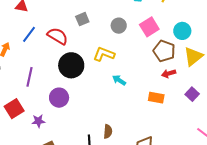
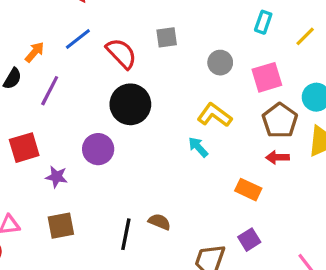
yellow L-shape: (104, 54) -> (214, 115), moved
purple line: (30, 77) -> (50, 91), moved
purple square: (192, 94) -> (249, 240), moved
brown semicircle: (108, 131) -> (159, 222), turned -88

